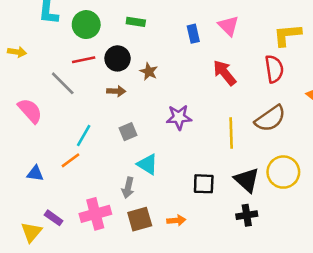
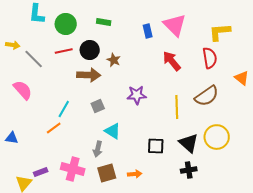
pink triangle: (228, 26) -> (175, 25), size x1.4
gray line: (63, 83) -> (34, 59), moved
brown arrow: (116, 91) -> (89, 75), size x1.6
blue triangle: (35, 173) -> (12, 138), moved
pink cross: (95, 214) -> (73, 169), turned 30
purple rectangle: (54, 218) -> (41, 172), turned -56

